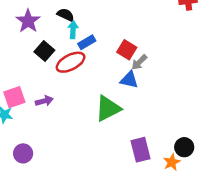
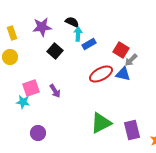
purple star: (28, 21) -> (42, 27), turned 30
red ellipse: (71, 62) -> (101, 74), moved
purple arrow: (44, 101) -> (55, 91), turned 72
green triangle: (108, 108) -> (101, 123), moved

